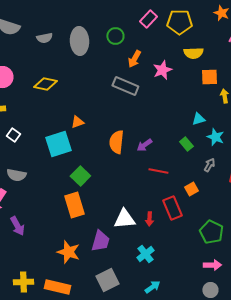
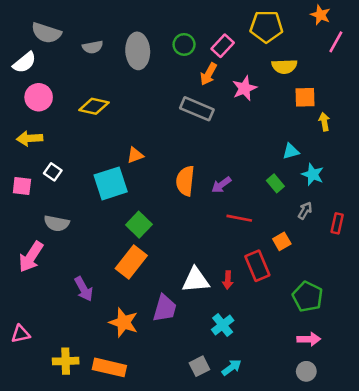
pink rectangle: (148, 19) -> (223, 46), moved
orange rectangle: (74, 205) -> (131, 262), turned 55
purple arrow: (17, 226) -> (84, 289), moved
gray square: (107, 280) -> (199, 366), moved, size x0.7

